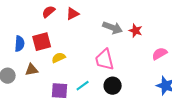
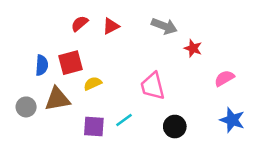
gray arrow: (113, 28) -> (164, 26), moved
brown triangle: (32, 70) -> (57, 99), size x1.5
black circle: (113, 86) -> (175, 127), moved

